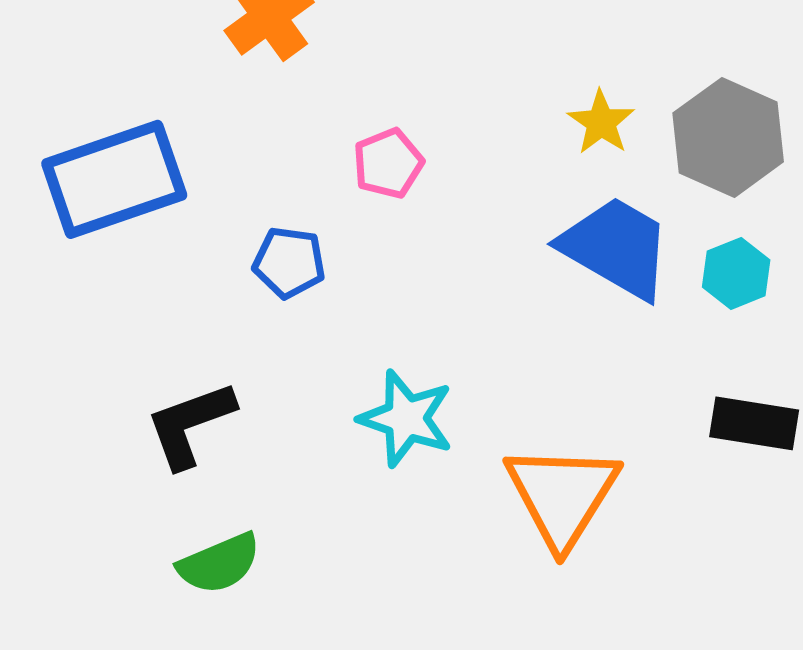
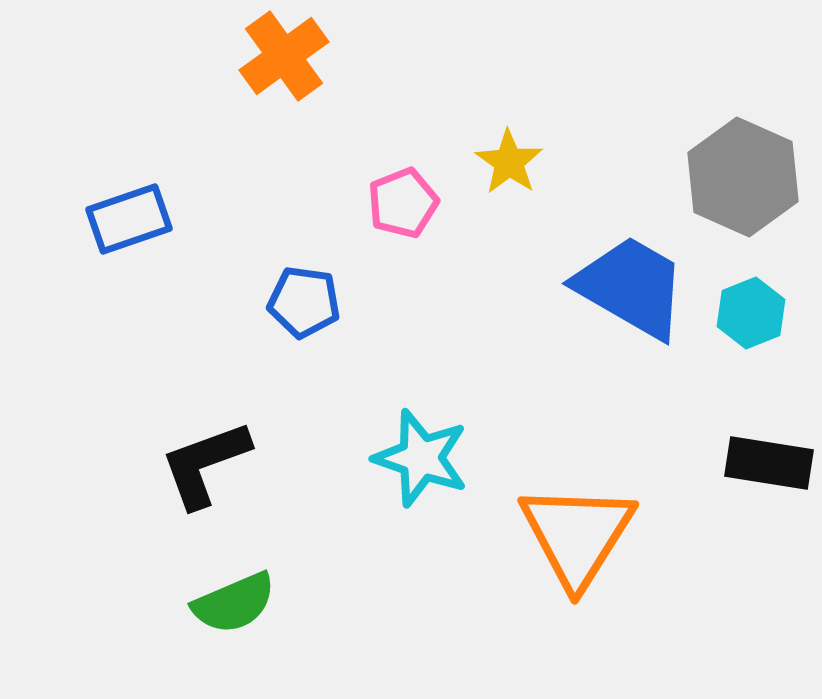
yellow star: (601, 122) -> (509, 162), moved
blue rectangle: (114, 179) -> (129, 219), size x0.6

